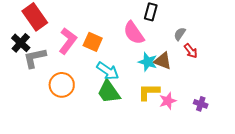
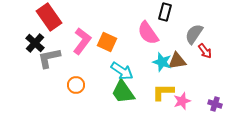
gray semicircle: (180, 34) -> (194, 34), size x1.5
brown triangle: (163, 61) -> (177, 61), turned -30
orange circle: (62, 85) -> (76, 85), size x0.7

